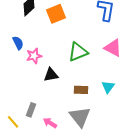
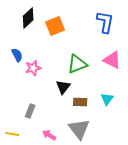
black triangle: (51, 75) -> (63, 87), moved, turned -42
gray rectangle: (31, 110) -> (30, 111), moved
yellow line: (13, 122) -> (12, 134), turned -40

